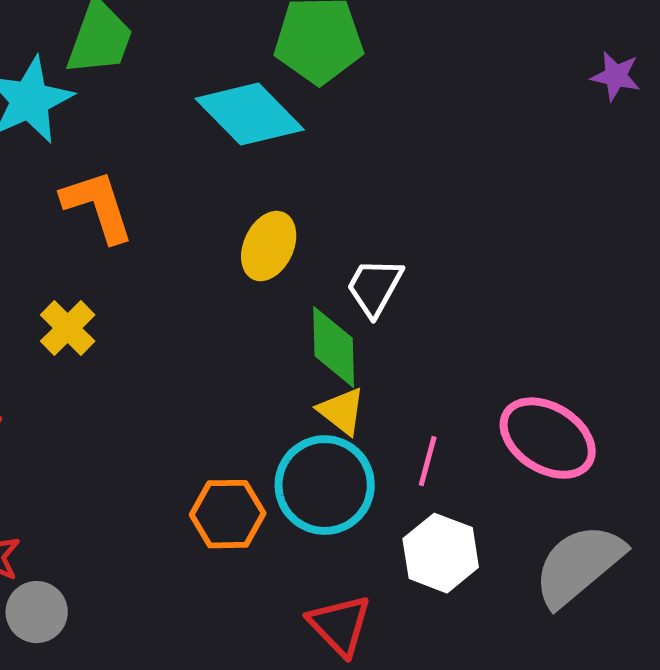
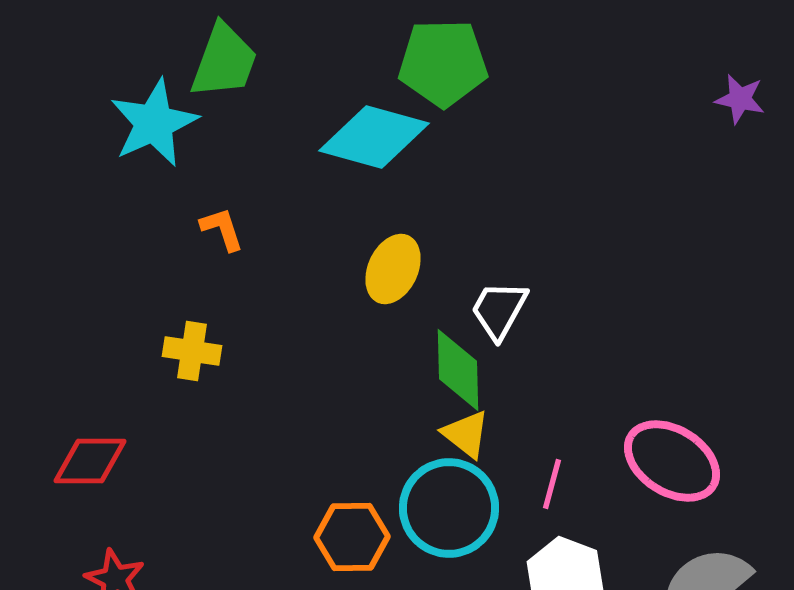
cyan diamond: (250, 114) -> (374, 137), turned -30
orange L-shape: (98, 206) -> (222, 229), size x0.6
yellow cross: (68, 328) -> (192, 351), turned -36

